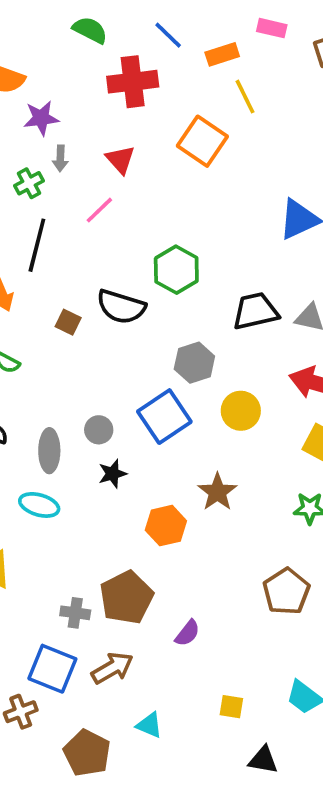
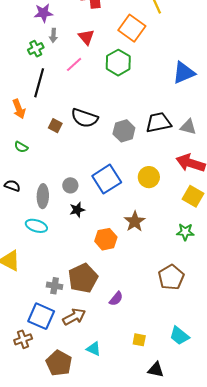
green hexagon: (176, 270) -> (118, 63), moved
gray hexagon: (194, 363) -> (124, 131), moved

